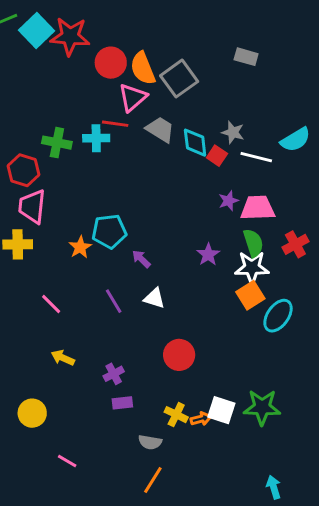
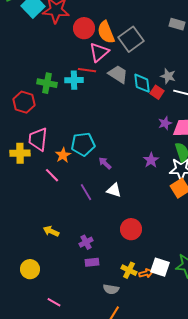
pink trapezoid: (32, 207) -> (38, 139), moved
pink line: (51, 304) -> (52, 175), moved

